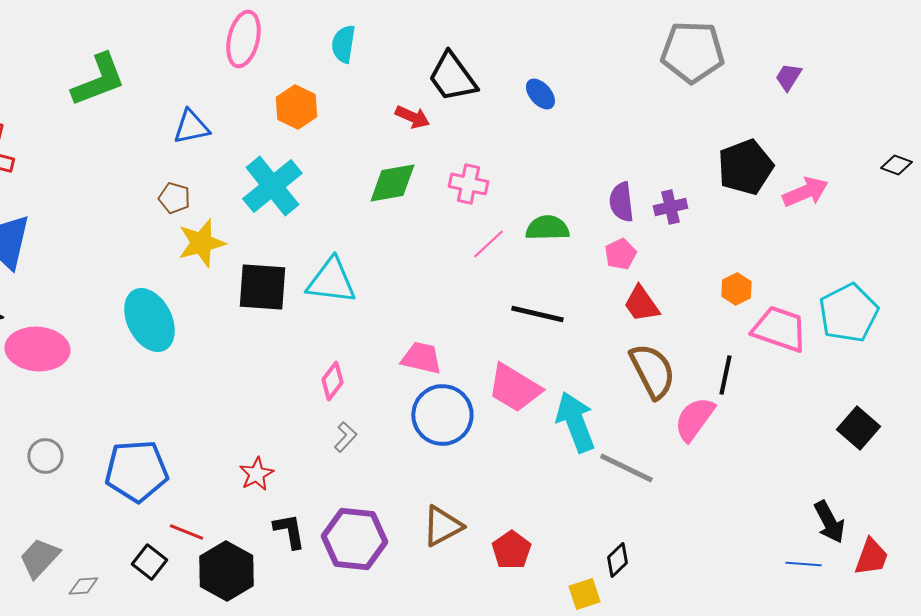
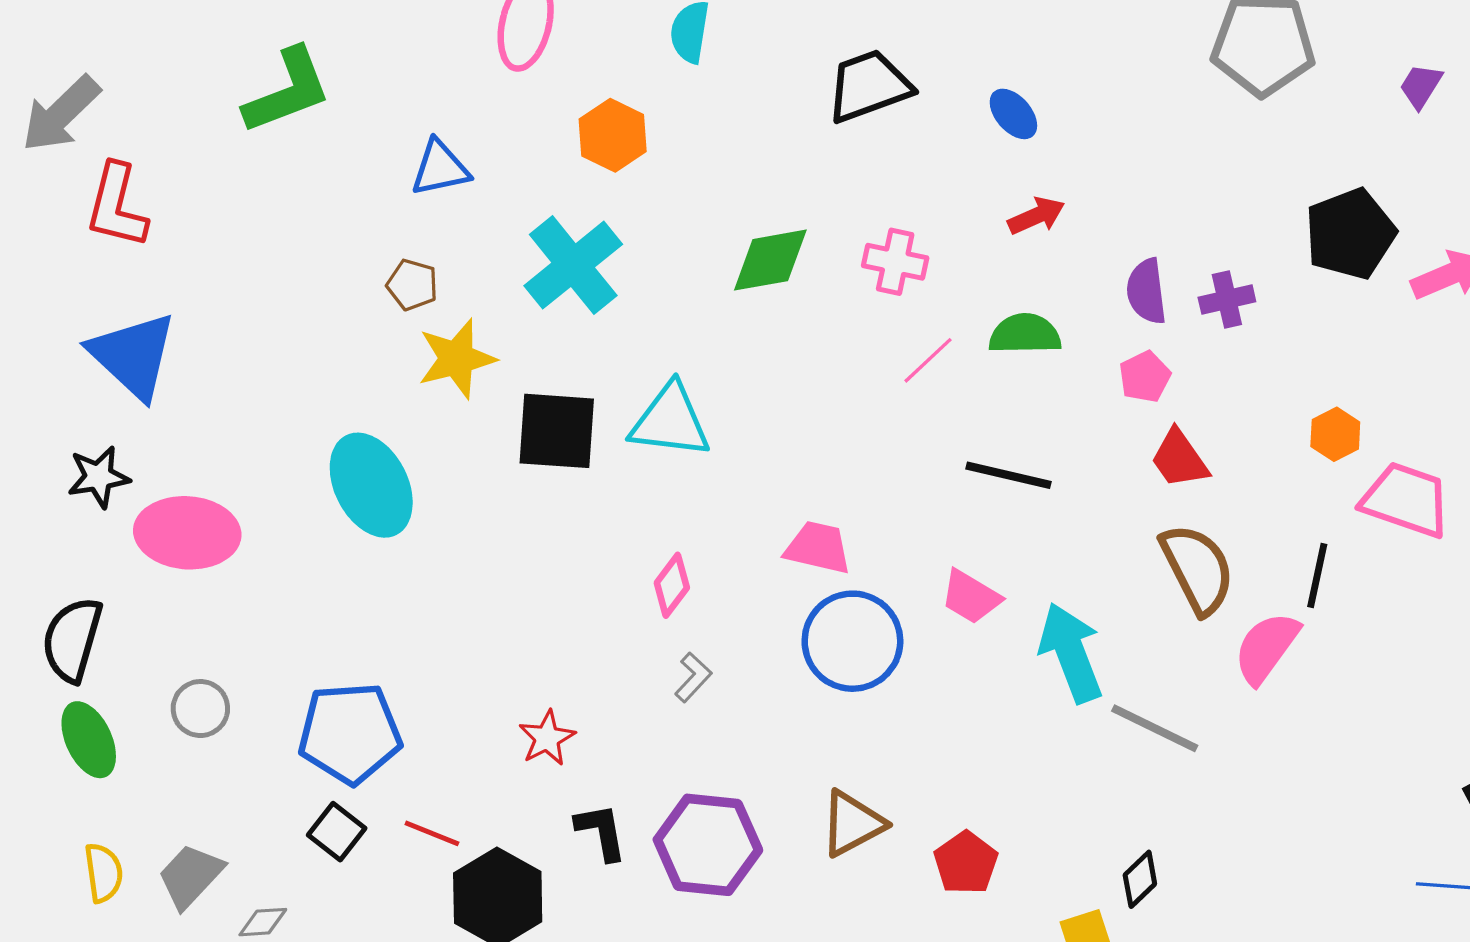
black trapezoid: (452, 77) -> (869, 86), turned 106
red arrow: (412, 117) -> (1036, 216), moved, turned -48
pink trapezoid: (514, 388) -> (971, 597), size x0.7
black square: (149, 562) -> (337, 832), moved

